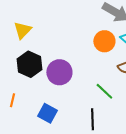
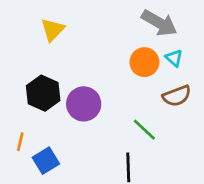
yellow triangle: (22, 30) -> (53, 30), moved
blue square: (47, 113) -> (46, 161), moved, turned 30

